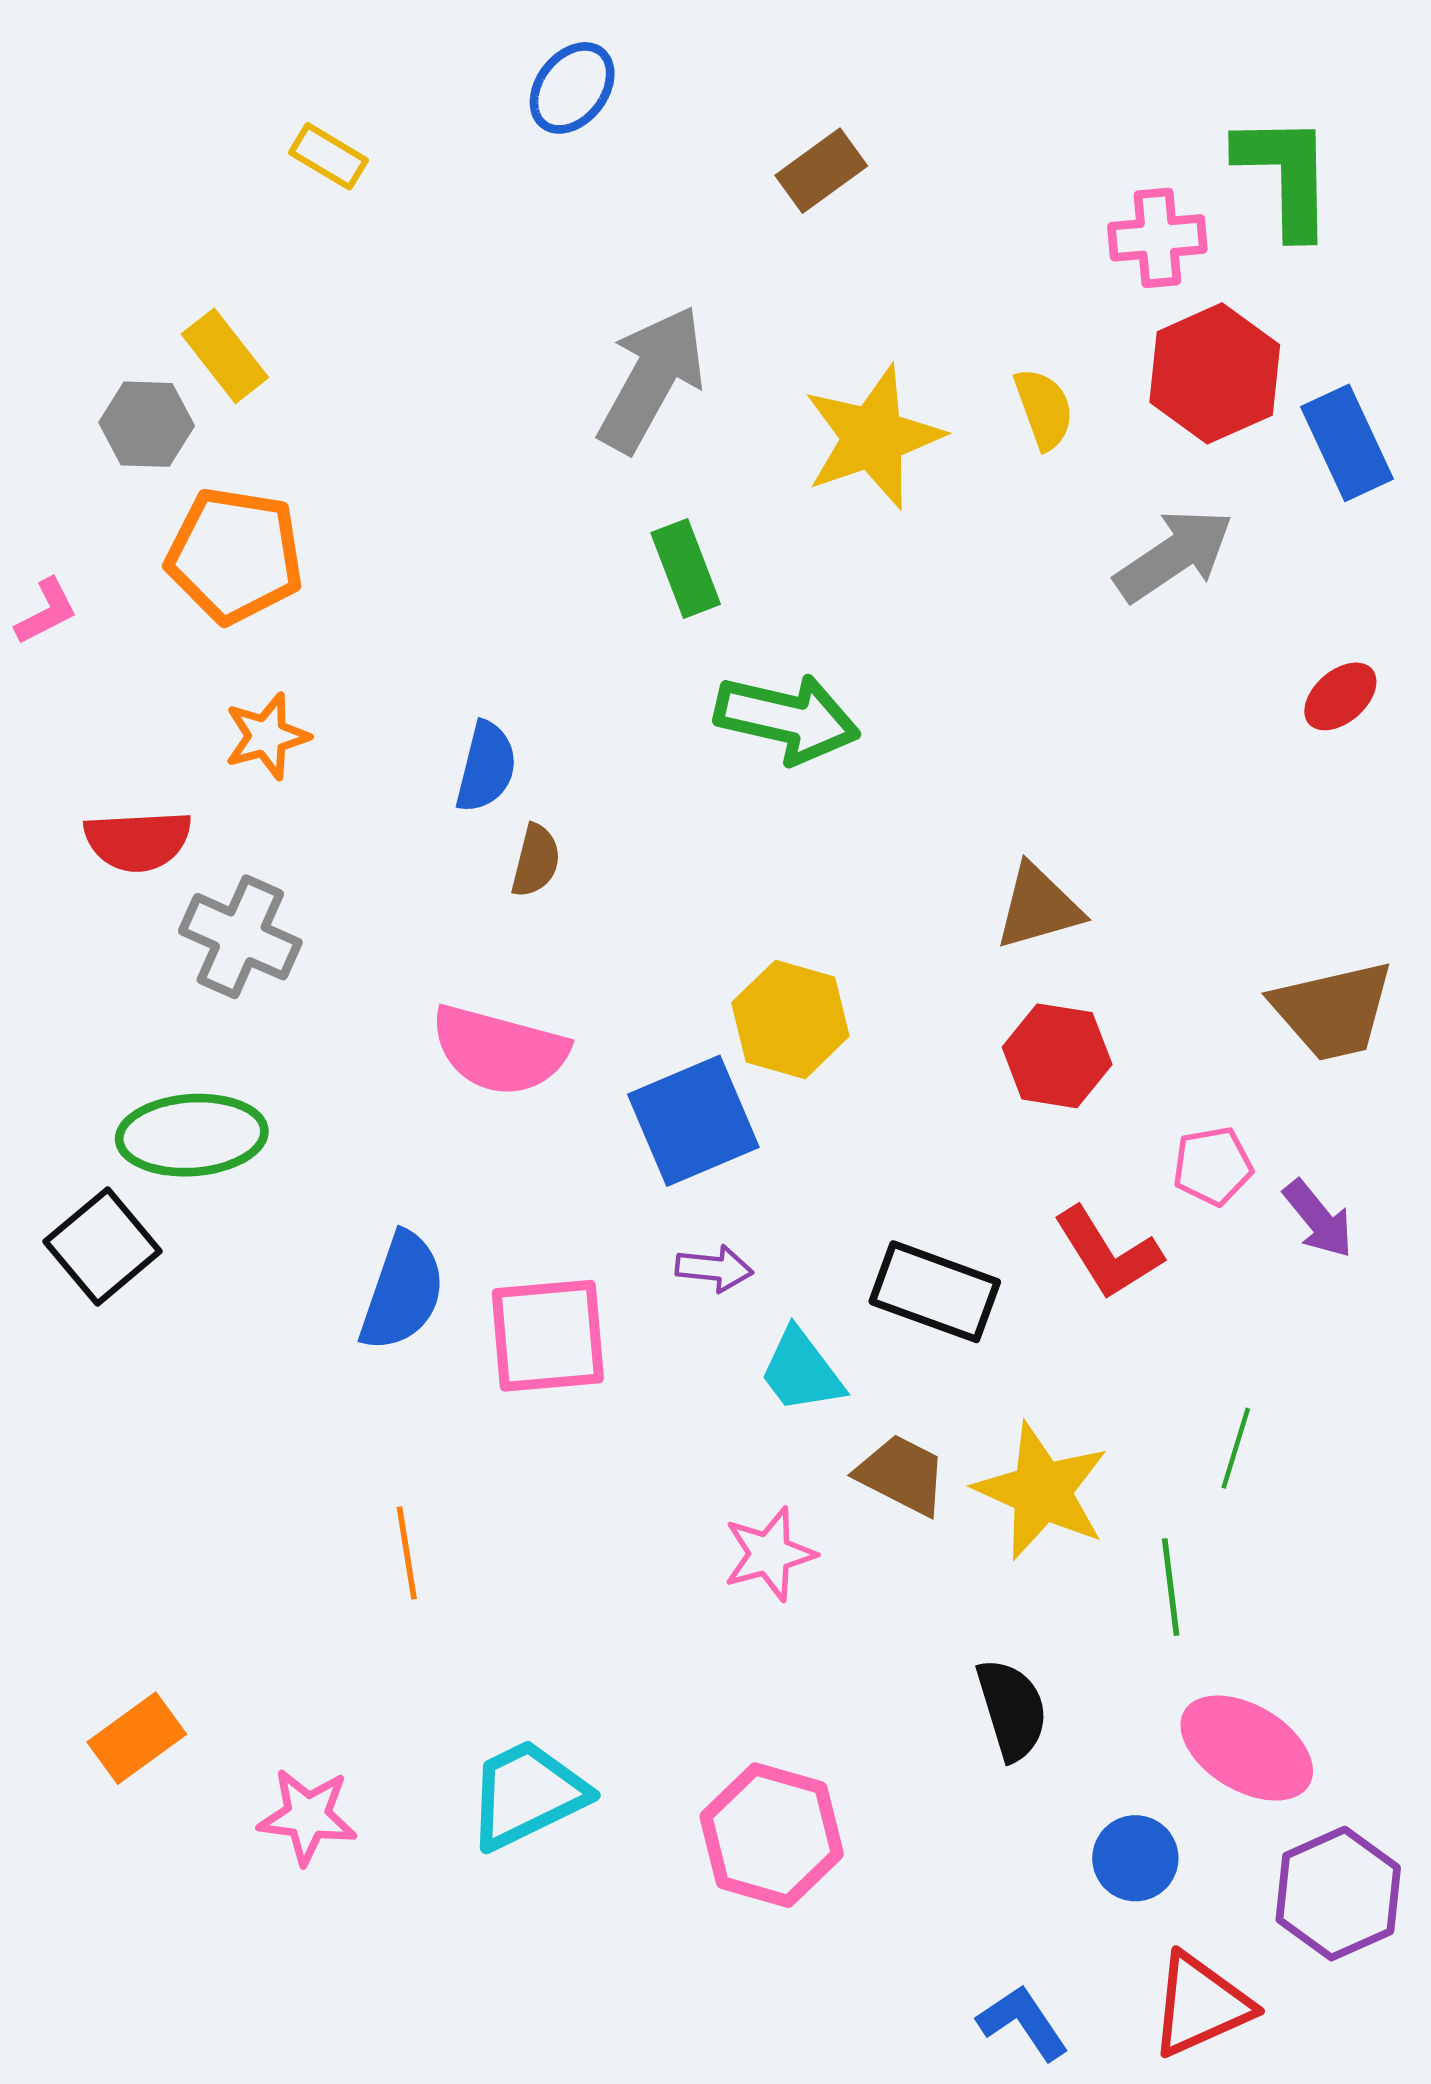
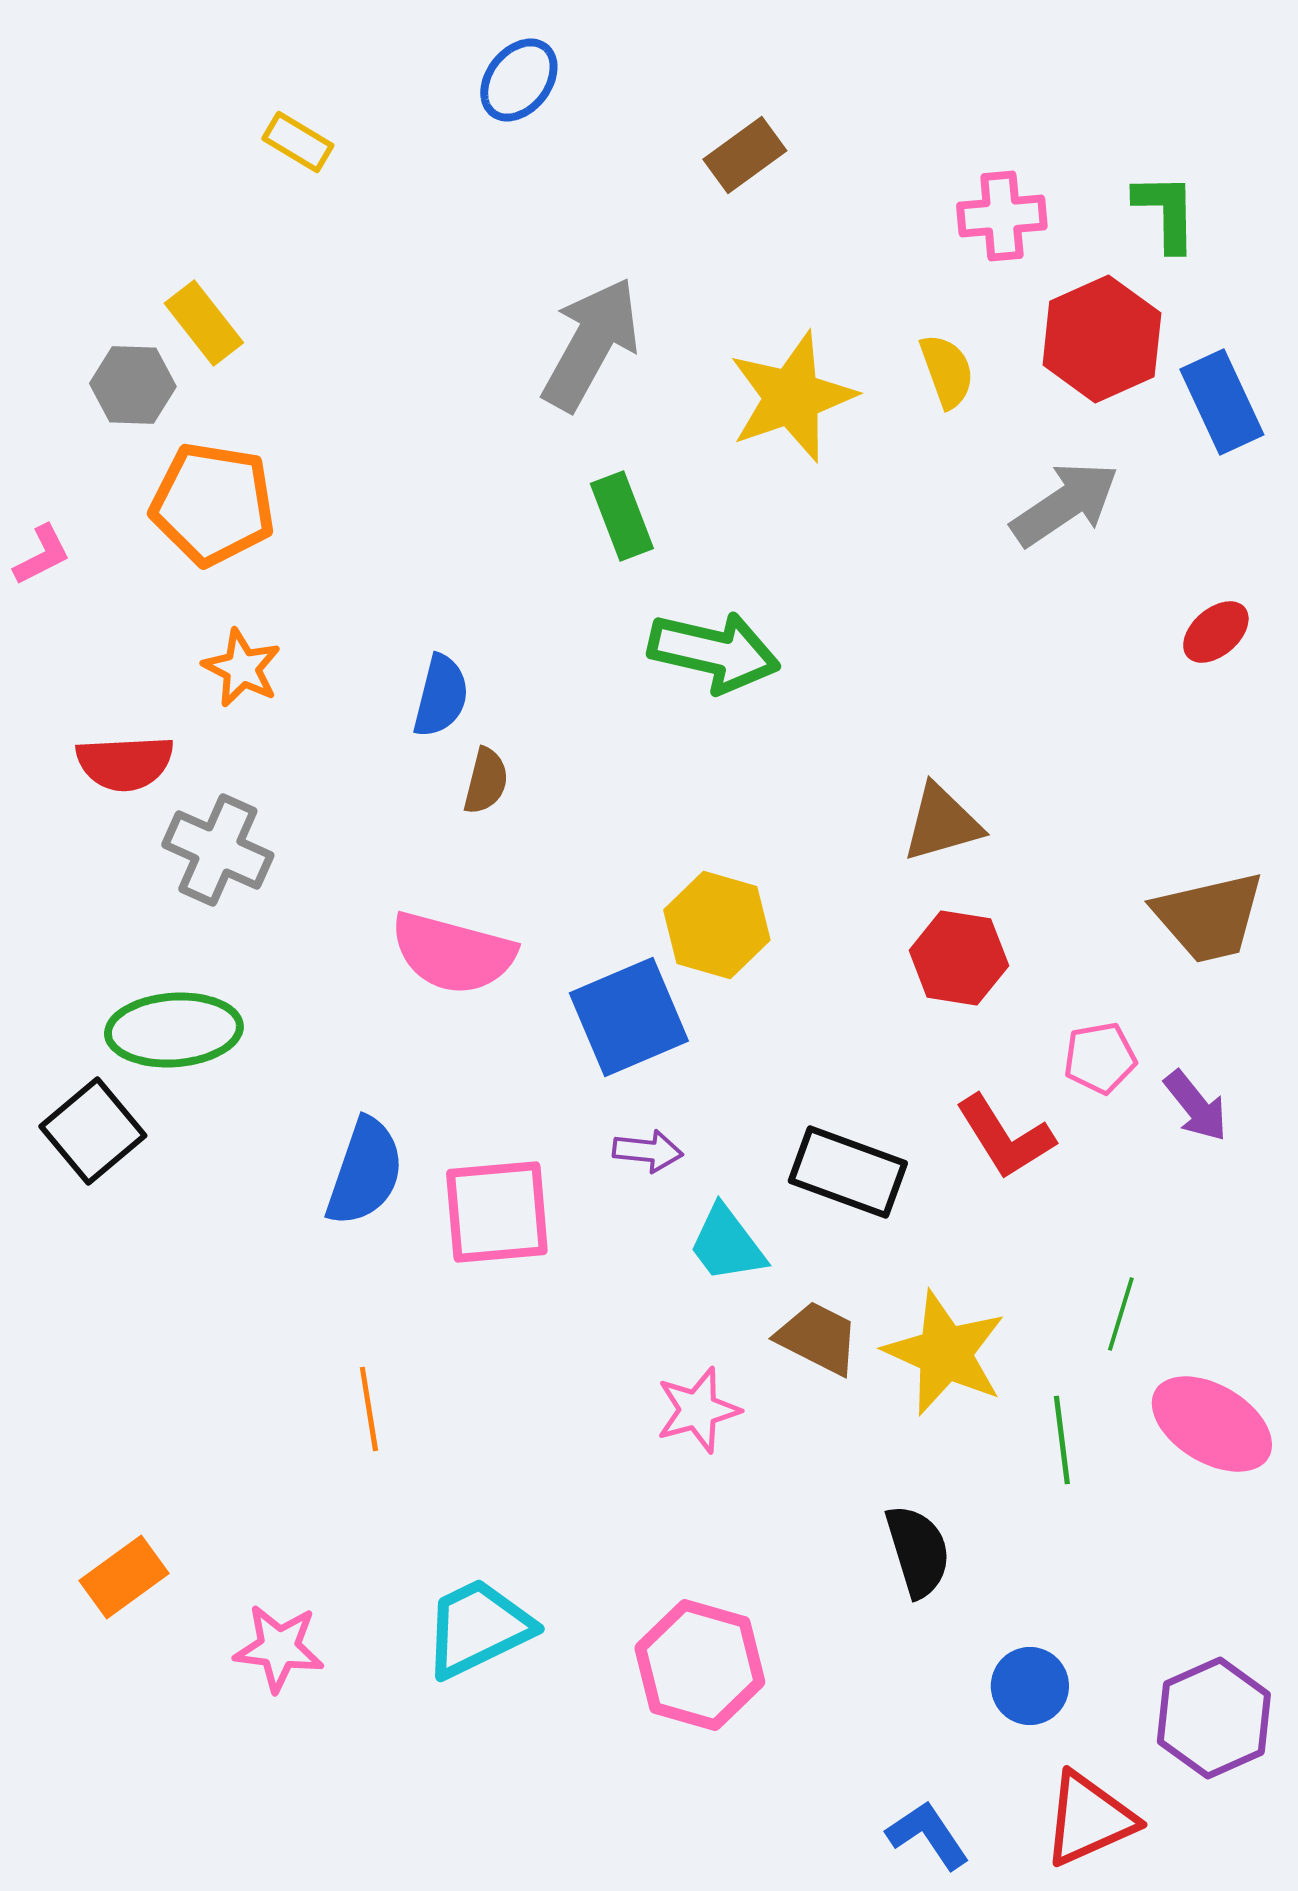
green L-shape: (1285, 175) -> (1166, 212), moved, size x0.7
pink cross: (1157, 238) -> (1002, 216), moved
orange star: (267, 736) -> (242, 668), turned -30
pink ellipse: (1247, 1748) -> (1212, 1424), moved

